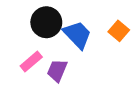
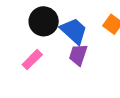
purple trapezoid: (57, 71) -> (78, 55), moved

